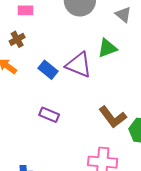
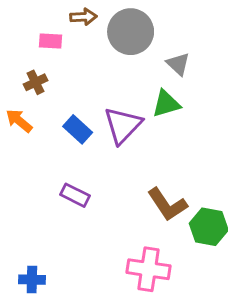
gray triangle: (123, 15) -> (178, 64), moved
purple triangle: (79, 65) -> (123, 125), turned 48

